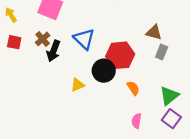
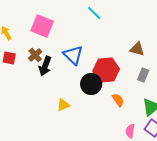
gray rectangle: (162, 52) -> (143, 75), moved
yellow triangle: (78, 85) -> (63, 105), moved
pink semicircle: (136, 121) -> (130, 131), moved

